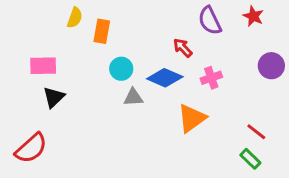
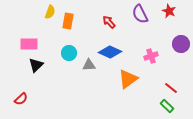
red arrow: (183, 48) -> (109, 22), moved
cyan circle: (121, 69) -> (69, 53), moved
pink cross: (211, 78) -> (151, 56), moved
red semicircle: (31, 148) -> (21, 99), size x0.6

